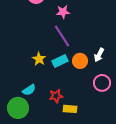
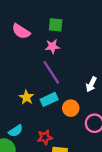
white arrow: (99, 55) -> (91, 84), moved
orange circle: (80, 61) -> (71, 108), moved

